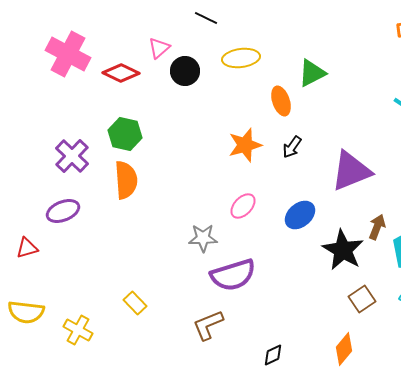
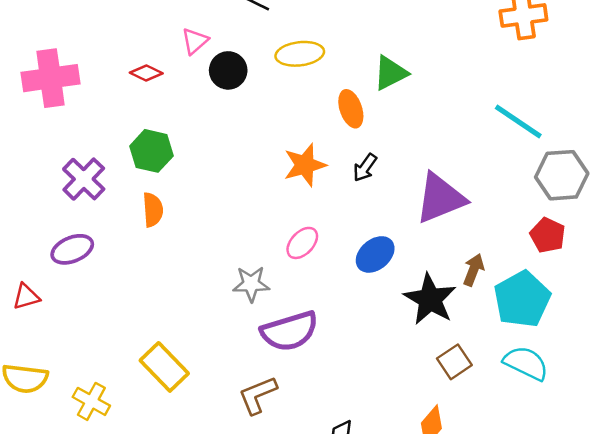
pink cross: (68, 54) -> (50, 78), moved, turned -36
red diamond: (121, 73) -> (146, 73), size x0.7
orange semicircle: (126, 180) -> (153, 210), size x0.7
yellow rectangle: (135, 303) -> (164, 367), size x1.6

